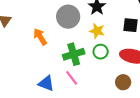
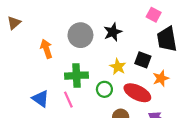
yellow star: (97, 31) -> (118, 67), moved
green circle: (101, 52) -> (104, 89), moved

